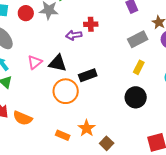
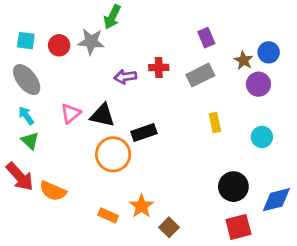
red cross: (91, 24) -> (159, 67), moved
gray rectangle: (138, 39) -> (200, 75), moved
yellow rectangle: (139, 67) -> (215, 122), turned -40
black circle: (136, 97) -> (233, 187), moved

